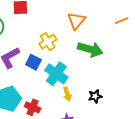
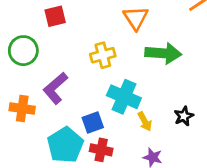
yellow cross: (48, 42) -> (103, 55), turned 30
blue square: (33, 62) -> (93, 123), moved, turned -35

